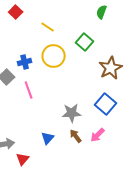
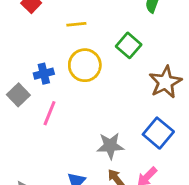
yellow line: (48, 27) -> (76, 24), turned -40
pink line: (29, 90) -> (49, 113), turned 42

